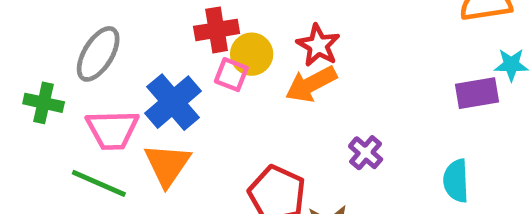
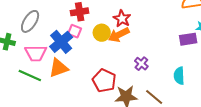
yellow circle: (252, 54) -> (102, 33), moved
pink square: (231, 75) -> (75, 31), moved
orange triangle: (167, 165) -> (58, 68), turned 35

